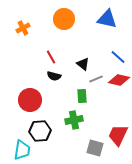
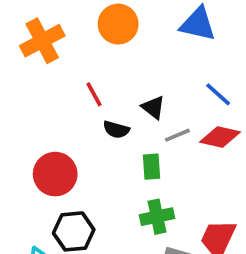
orange cross: (23, 28) -> (42, 41), size x1.6
black semicircle: (54, 76) -> (116, 130), moved
green cross: (74, 120) -> (157, 217), moved

